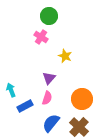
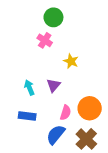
cyan arrow: (11, 90) -> (29, 87), moved
pink semicircle: (47, 98) -> (65, 113), moved
blue rectangle: (25, 106) -> (27, 116), turned 35

